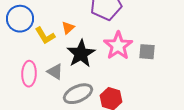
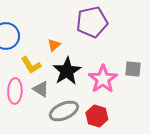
yellow L-shape: (45, 36) -> (31, 65), moved
pink star: (118, 46) -> (103, 79), moved

